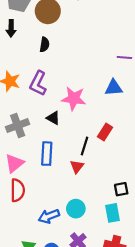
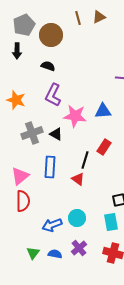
black semicircle: (45, 45) -> (48, 66), turned -80
purple L-shape: (38, 83) -> (53, 95), moved
blue triangle: (114, 88) -> (103, 111), moved
gray cross: (18, 126) -> (32, 133), moved
red triangle: (77, 167) -> (78, 179), turned -32

